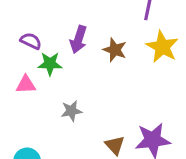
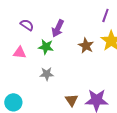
brown star: (115, 50) -> (86, 46), moved
green star: (50, 64) -> (46, 47), moved

